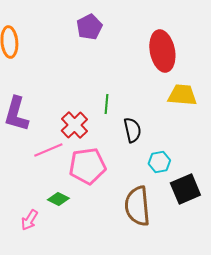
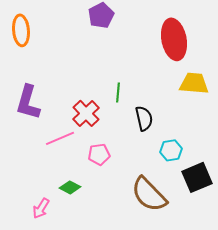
pink pentagon: (87, 166) -> (99, 154), size x0.6
brown semicircle: (137, 206) -> (149, 194), turned -39

